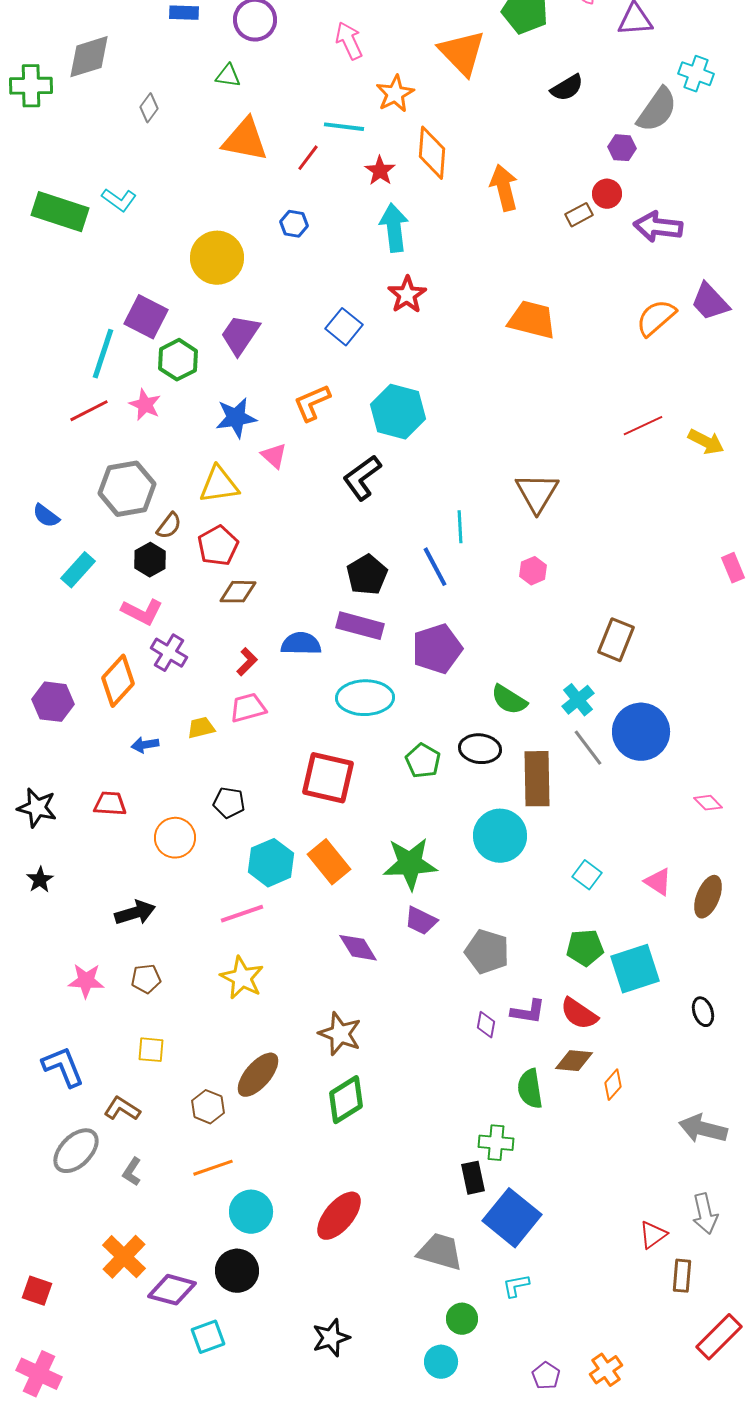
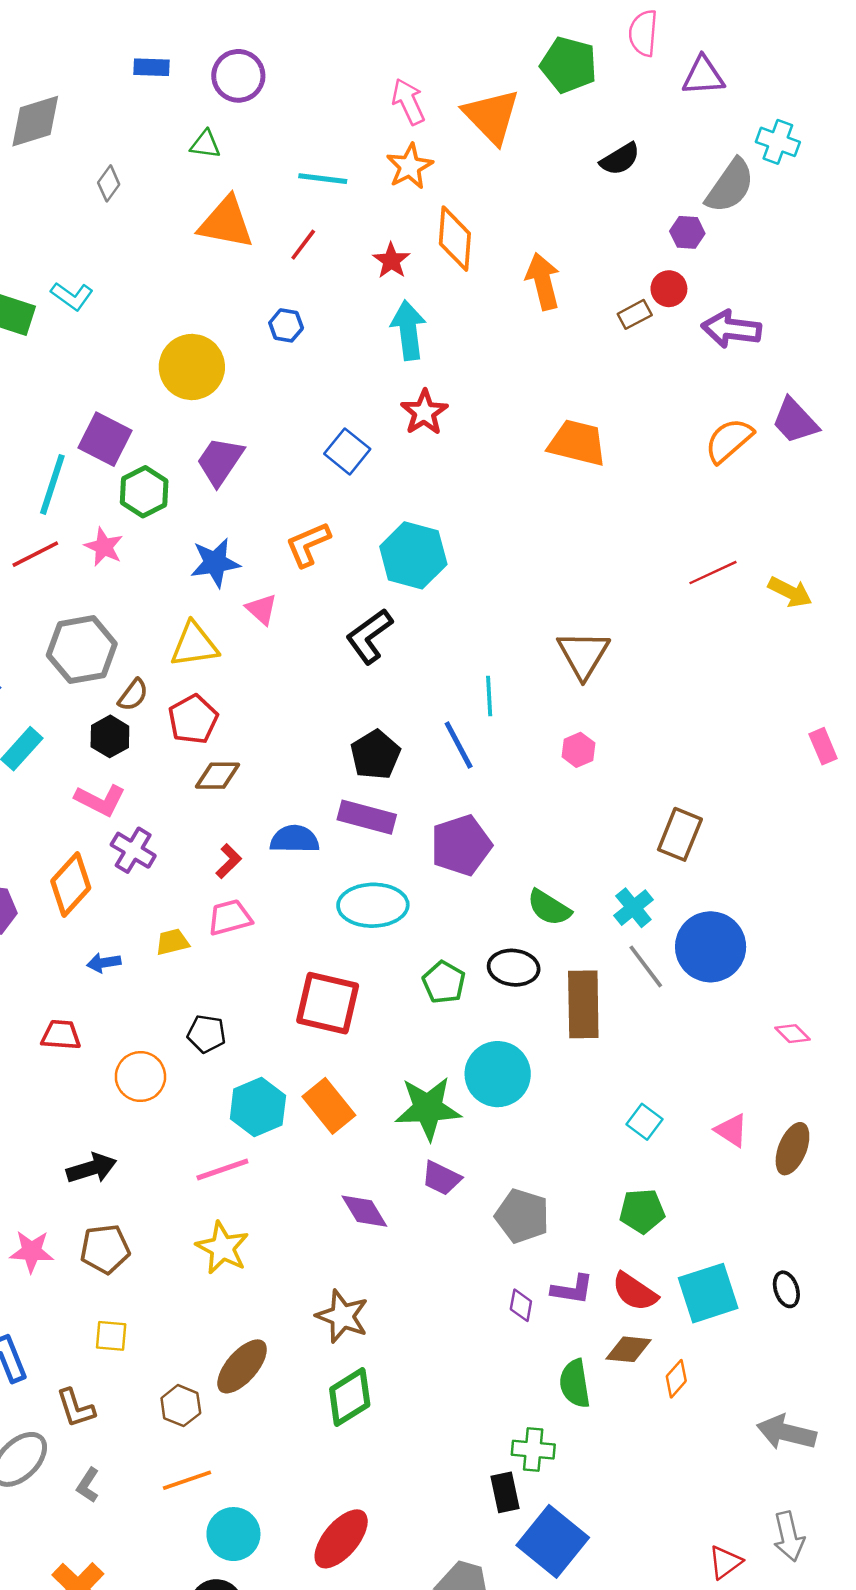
pink arrow: (349, 41) -> (408, 102), moved
cyan line: (344, 127) -> (323, 179), moved
cyan circle: (500, 836) -> (498, 1074), moved
cyan square: (635, 969) -> (708, 1293), moved
brown pentagon: (146, 979) -> (105, 1249), size x1.4
brown L-shape: (122, 1109) -> (76, 1408), turned -141

